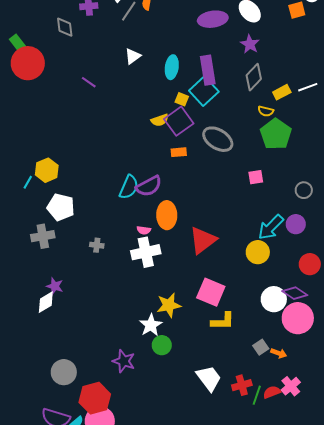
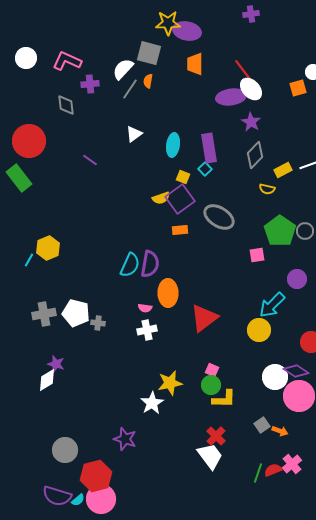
purple ellipse: (213, 19) -> (231, 97), moved
green rectangle: (18, 43) -> (19, 178), moved, size x1.5
cyan square: (204, 91) -> (205, 169), size x0.5
green pentagon: (276, 134) -> (280, 231), moved
purple semicircle: (149, 186) -> (150, 264), turned -52
gray circle: (304, 190) -> (305, 231), moved
white pentagon: (61, 207) -> (76, 313), moved
purple circle: (296, 224) -> (297, 279), moved
white cross: (146, 252) -> (147, 330), size x0.7
pink square: (211, 292) -> (212, 370), size x0.5
green circle: (162, 345) -> (211, 385), moved
red cross: (242, 385) -> (216, 436), moved, turned -30

